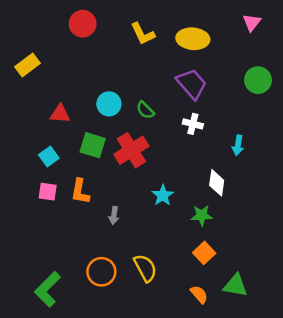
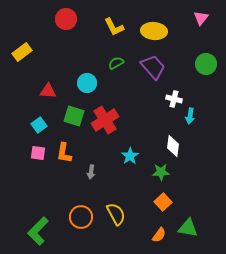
green semicircle: (145, 110) -> (116, 63), moved, turned 105
white cross: (193, 124) -> (174, 99), moved
orange semicircle: (199, 294) -> (159, 235), turned 77

